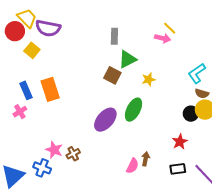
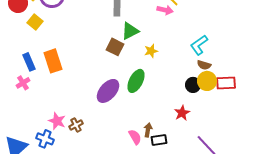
pink semicircle: (132, 166) -> (135, 137), turned -56
black rectangle: (178, 169) -> (159, 140), moved

